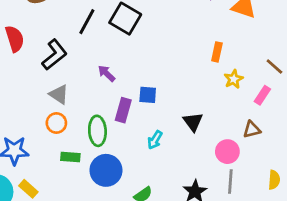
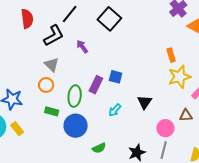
black line: (87, 22) -> (70, 14), moved
orange rectangle: (217, 52) -> (171, 55), turned -40
purple arrow: (107, 73) -> (82, 47), moved
yellow star: (234, 79) -> (179, 77), size x1.6

